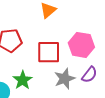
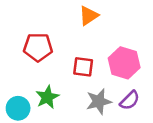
red square: (49, 52) -> (83, 67), size x0.7

